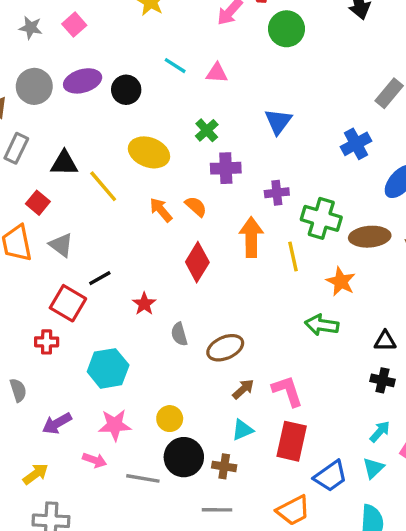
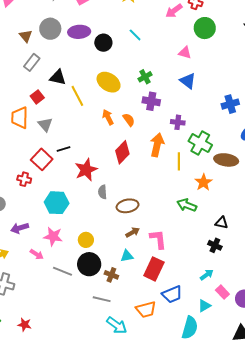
pink triangle: (217, 73) -> (185, 53), moved
blue triangle: (278, 121) -> (188, 81), turned -42
red star: (144, 304) -> (86, 170), size x1.6
cyan triangle: (373, 468) -> (204, 306), moved

